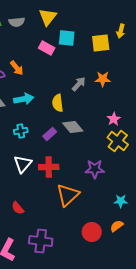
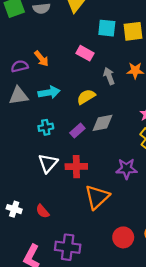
cyan square: (67, 38) -> (107, 28), moved
pink rectangle: (47, 48) -> (85, 53), moved
gray arrow: (79, 84) -> (109, 76), turned -63
yellow semicircle: (58, 103) -> (86, 97), turned 66
gray diamond: (73, 127) -> (102, 123), turned -60

